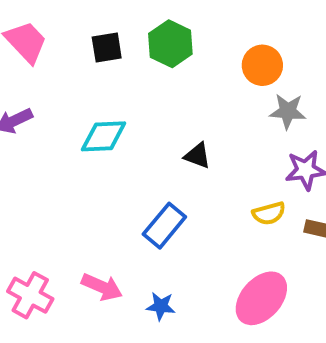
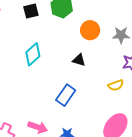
orange circle: (262, 65) -> (90, 30), moved
cyan diamond: (104, 136) -> (33, 54), turned -35

